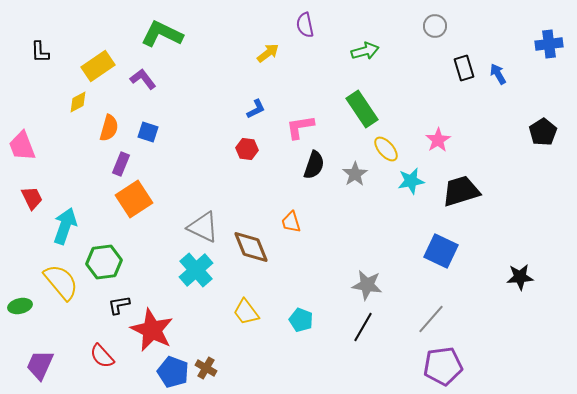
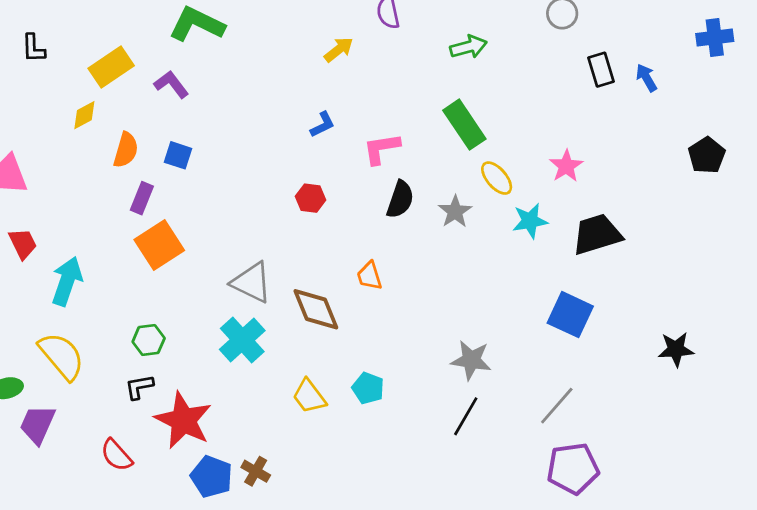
red hexagon: (247, 149) -> (311, 198), moved
green hexagon: (104, 262) -> (149, 340), moved, size x0.7
cyan pentagon: (301, 320) -> (368, 388), moved
purple trapezoid: (40, 365) -> (37, 424), moved

